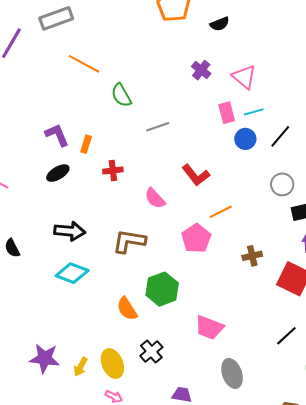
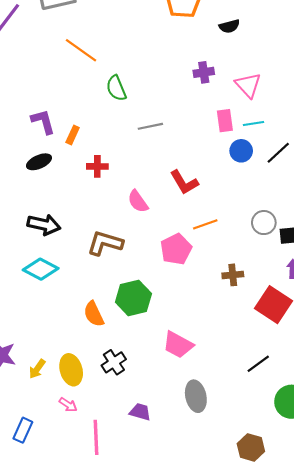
purple cross: (201, 70) -> (204, 72), turned 36
gray circle: (282, 184) -> (264, 223), moved

